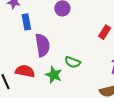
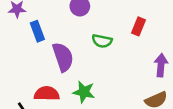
green semicircle: (73, 62) -> (102, 41), moved

